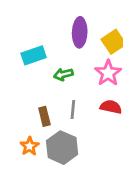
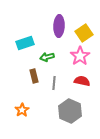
brown rectangle: (44, 116) -> (34, 76), moved
gray hexagon: (62, 148) -> (70, 111), moved

